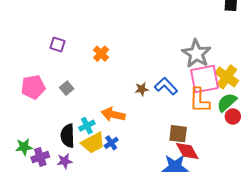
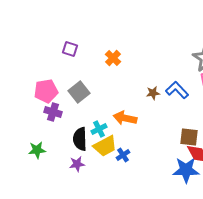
gray square: (67, 88) -> (79, 92), size x1.5
blue cross: (111, 143) -> (123, 155), moved
purple cross: (40, 157) -> (53, 112), moved, turned 36

